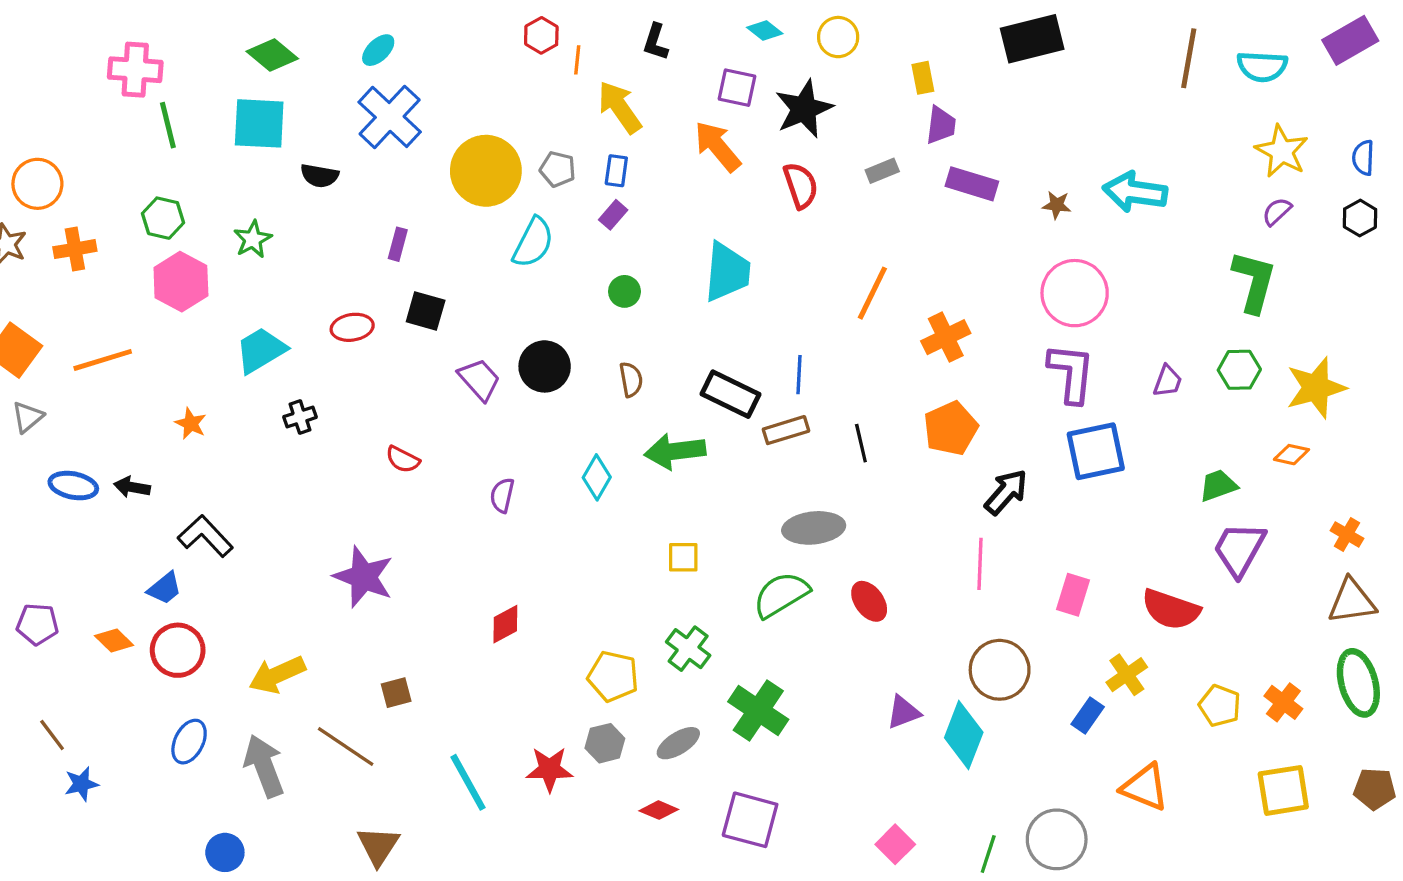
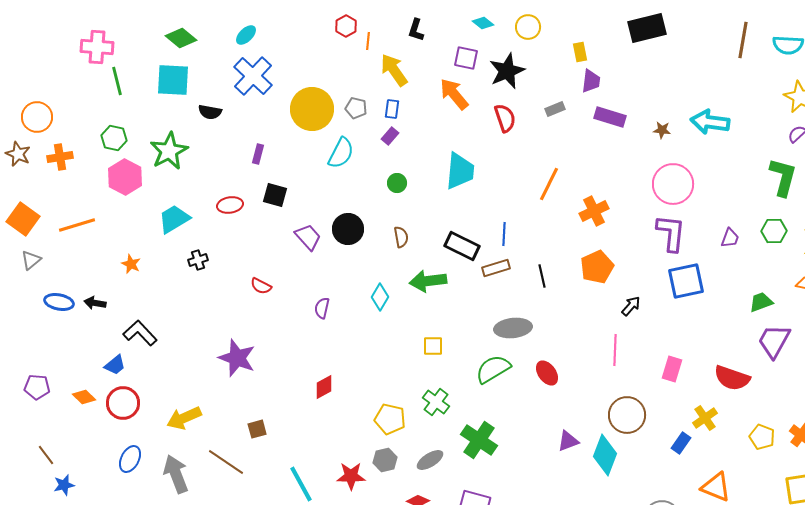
green star: (253, 239) -> (169, 151), size x1.6
black arrow: (1006, 492) -> (631, 306), size x0.7

